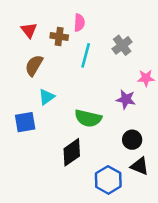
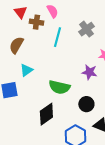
pink semicircle: (79, 23) -> (52, 11), turned -32
red triangle: (29, 30) -> (20, 12), moved
black circle: (132, 140) -> (86, 104), moved

